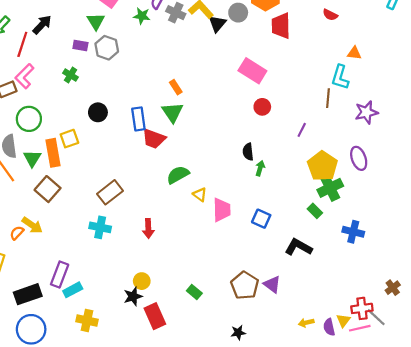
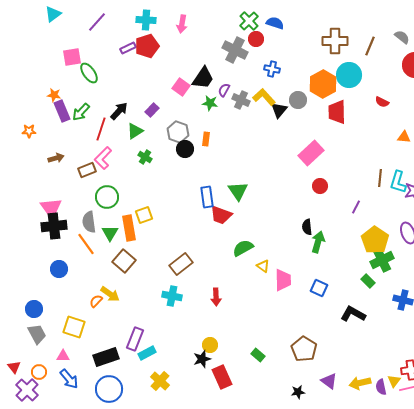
green triangle: (96, 21) -> (135, 131), moved, turned 30
purple rectangle: (80, 45) -> (152, 110), moved, turned -56
pink rectangle: (252, 71) -> (311, 153), turned -75
cyan L-shape: (340, 77) -> (398, 182), moved
orange rectangle: (176, 87) -> (206, 139), moved, turned 40
black circle: (98, 112) -> (185, 149), moved
green arrow: (260, 168) -> (318, 242), size x1.5
purple triangle: (272, 284) -> (329, 381), moved
yellow cross: (87, 320) -> (160, 381), turned 30
yellow arrow: (306, 323) -> (360, 383), size x1.5

